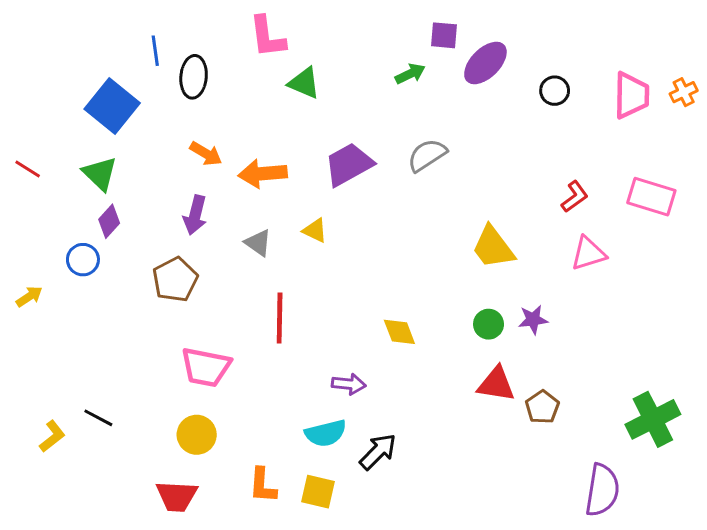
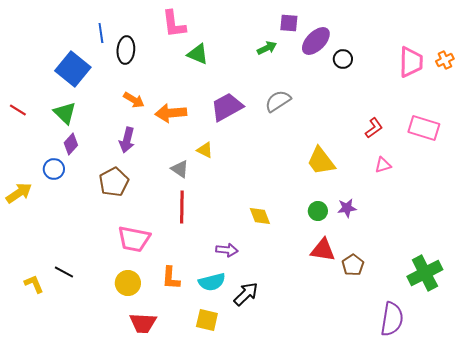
black circle: (555, 91) -> (343, 59), moved
gray triangle: (258, 243) -> (180, 169), moved
pink triangle: (588, 253) -> (383, 165), size x0.7
yellow arrow: (29, 296) -> (19, 193), size x1.5
yellow L-shape: (52, 436) -> (34, 284), turned -75
orange L-shape: (263, 485) -> (171, 278), moved
red trapezoid: (177, 496) -> (143, 323), moved

